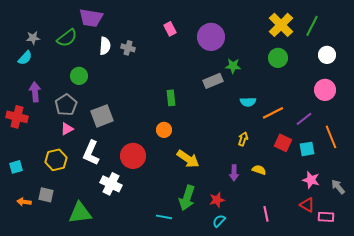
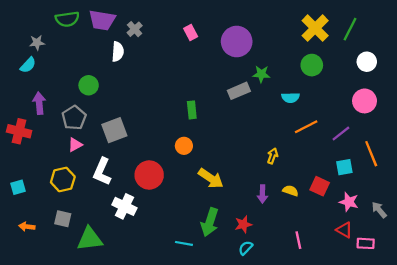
green semicircle: (67, 38) -> (67, 19), moved, turned 30
gray cross: (128, 48) -> (135, 29), moved, turned 32
cyan semicircle: (248, 102) -> (290, 98), moved
red square: (283, 143) -> (320, 186), moved
gray square: (46, 195) -> (63, 219), moved

